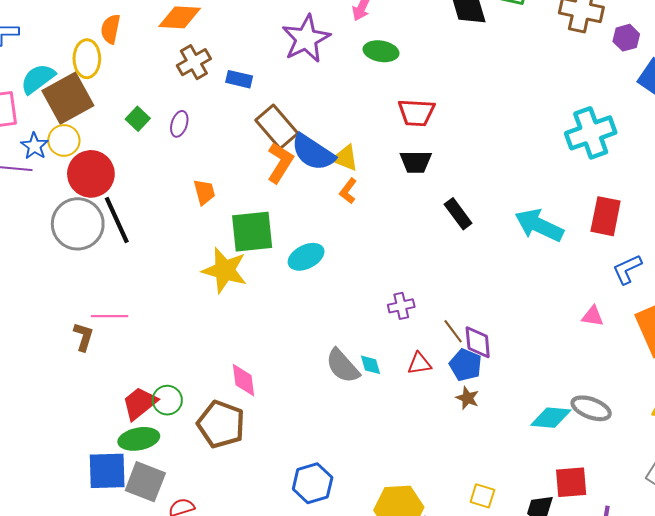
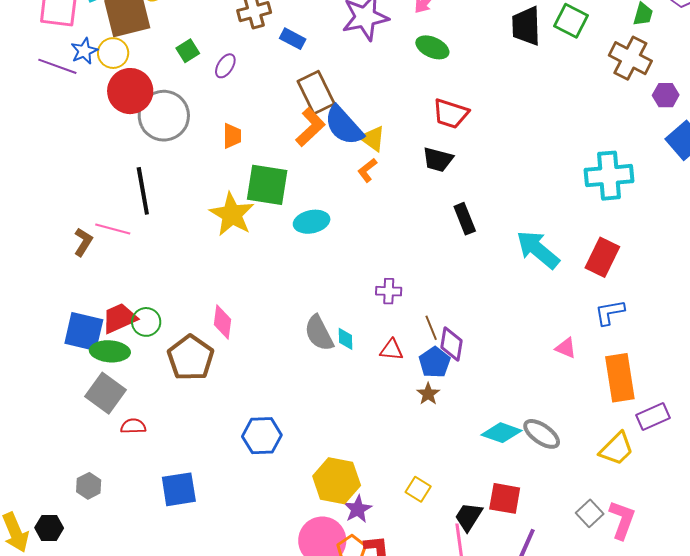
black line: (117, 220) -> (143, 191), moved
gray circle: (78, 224) -> (164, 116), moved
blue square: (107, 471) -> (84, 332), moved

